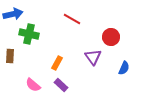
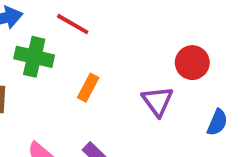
red line: (72, 19) -> (73, 24), moved
orange rectangle: (57, 63) -> (88, 88), moved

